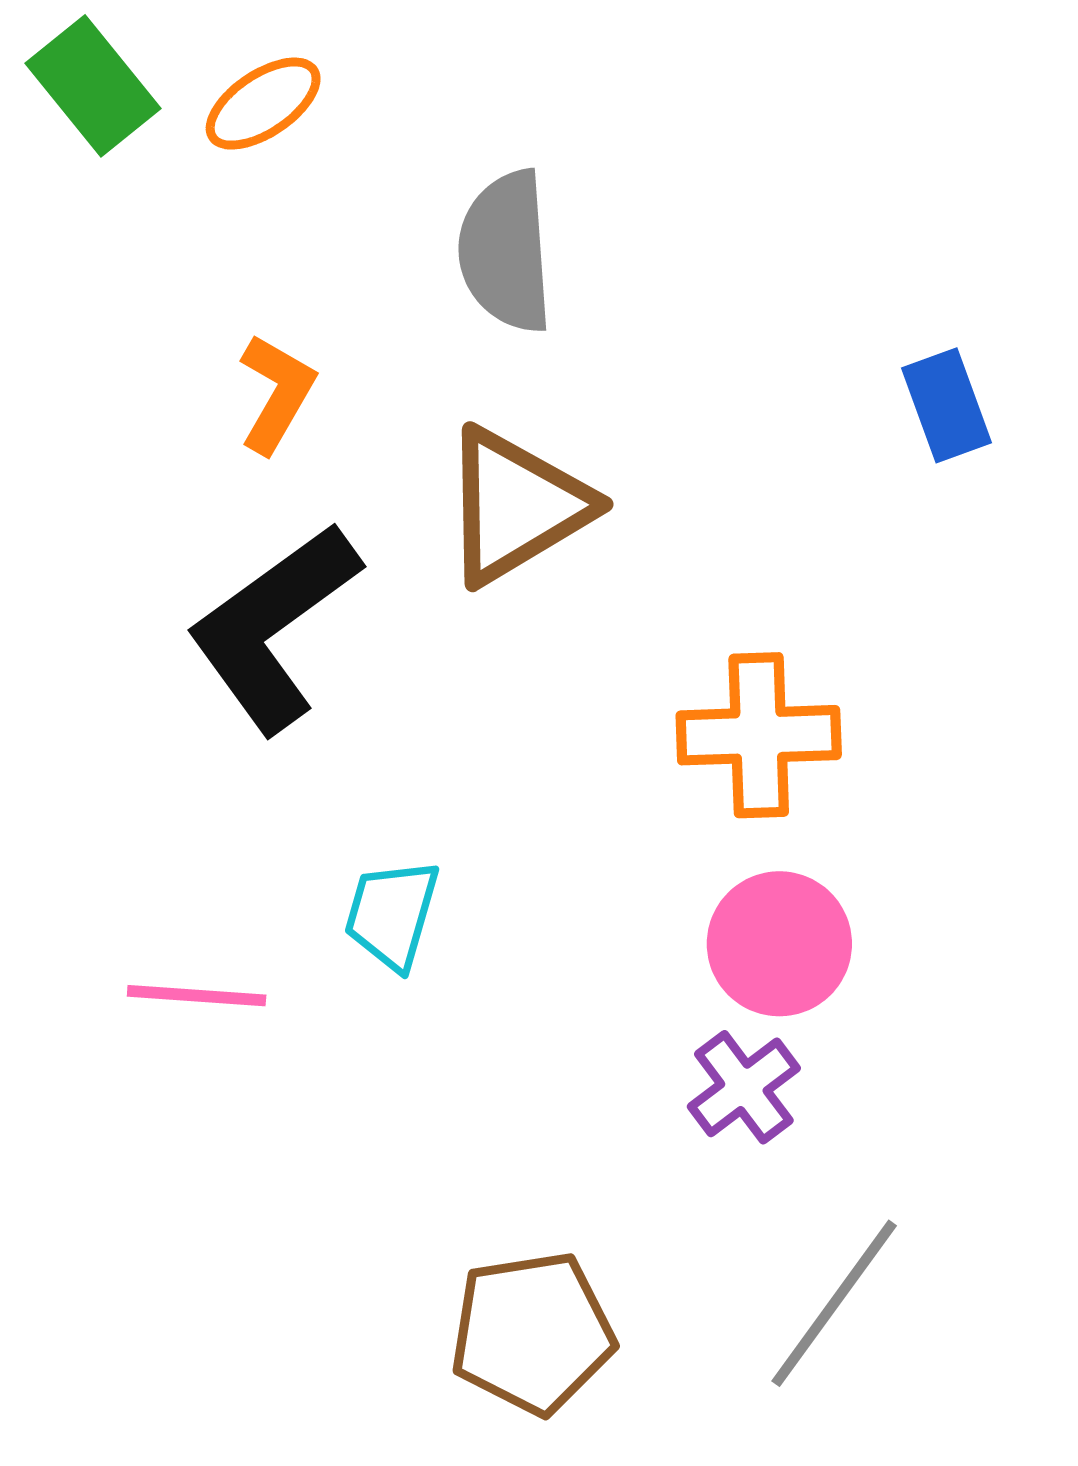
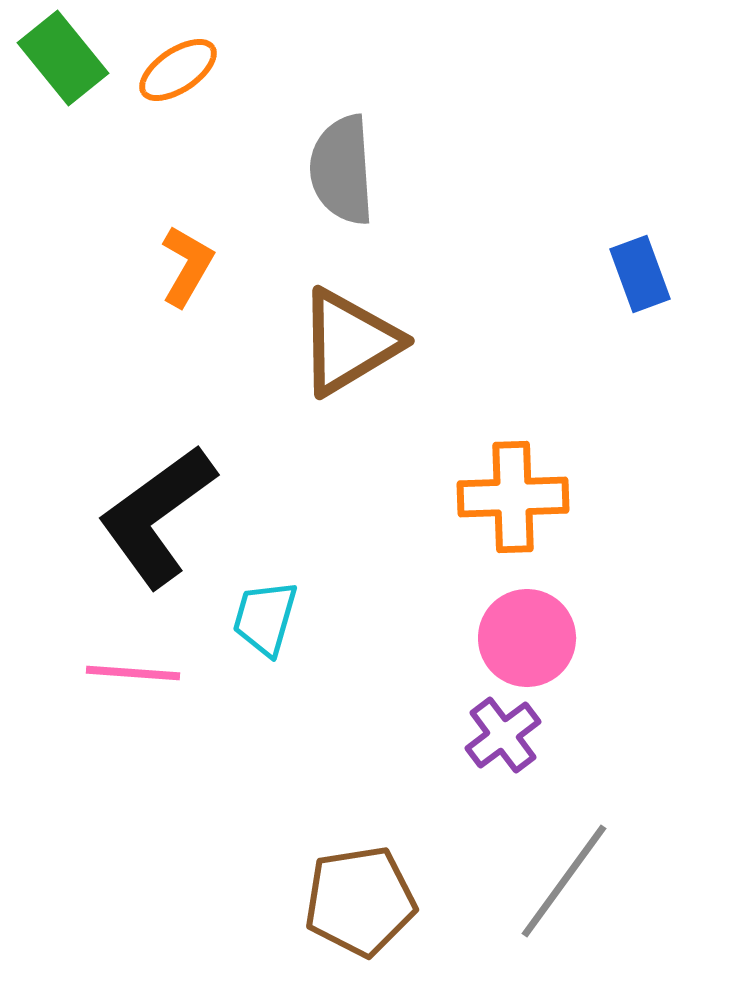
black L-shape: (273, 627) -> (157, 516), moved

